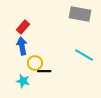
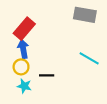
red rectangle: (23, 27) -> (24, 29), size x1.5
yellow circle: (35, 63) -> (21, 67), moved

